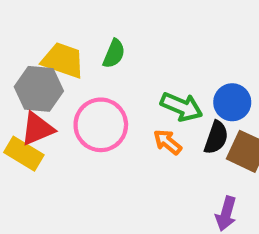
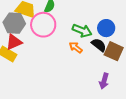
pink circle: (101, 125) -> (43, 25), moved
black semicircle: (216, 137) -> (99, 45), turned -70

